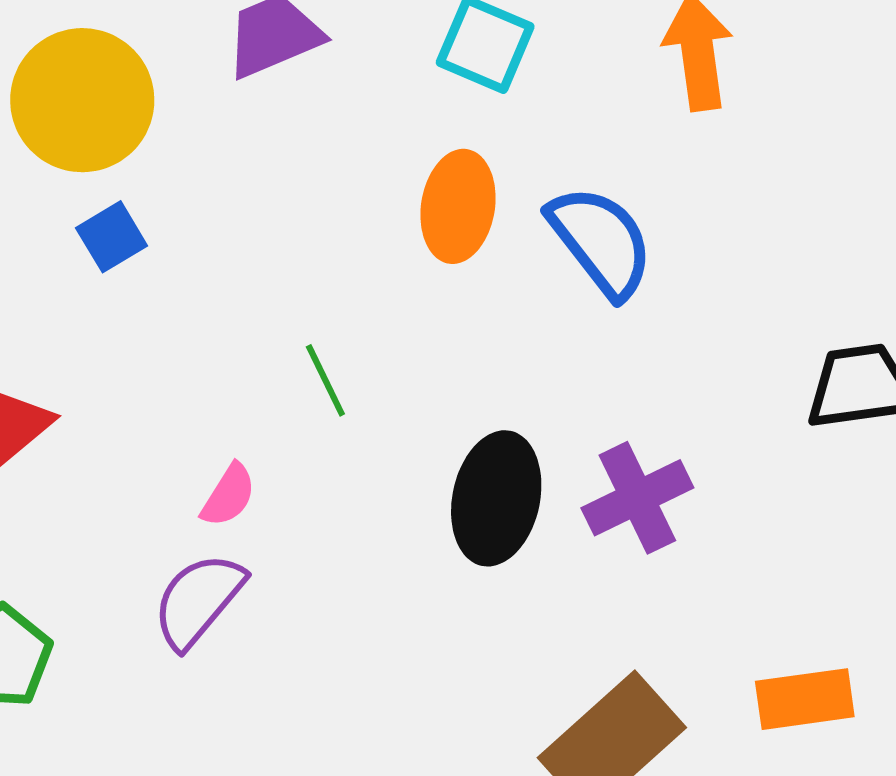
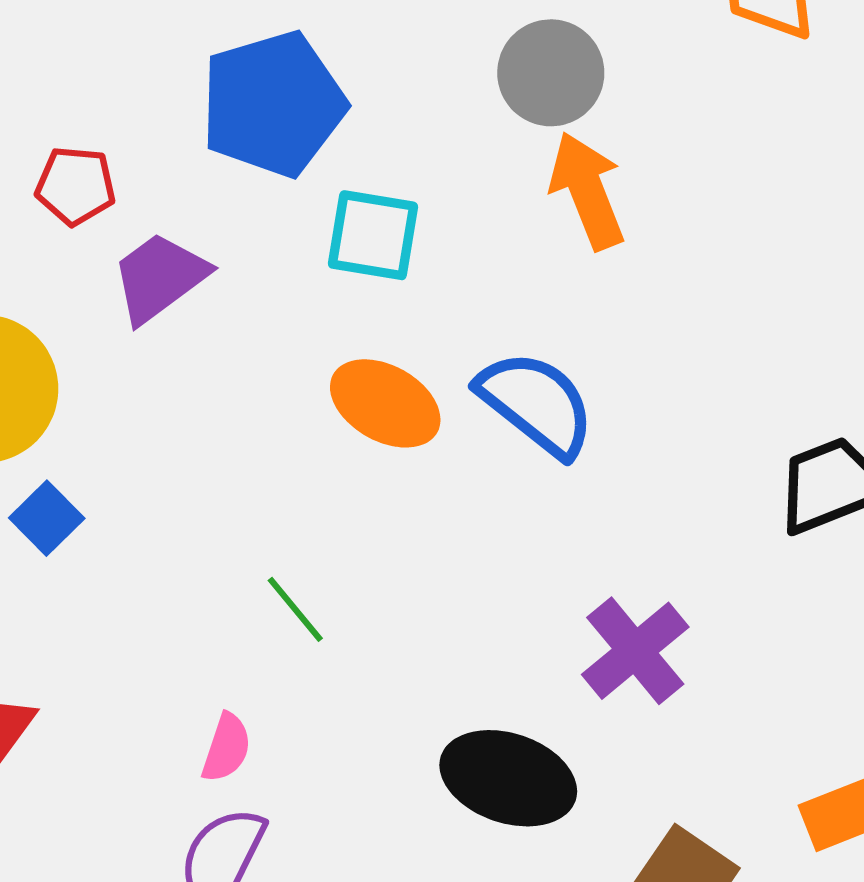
orange ellipse: (458, 206) -> (385, 403), turned -56
black ellipse: (496, 498) -> (508, 778), moved, turned -70

